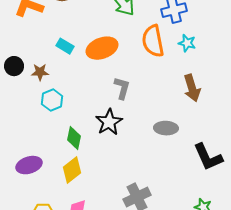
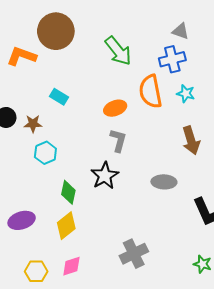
orange ellipse: (102, 48) -> (115, 108), moved, size x0.7

